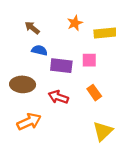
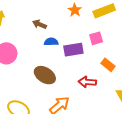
brown ellipse: (23, 84) -> (45, 75), turned 45
red arrow: (58, 97) -> (87, 82), moved

